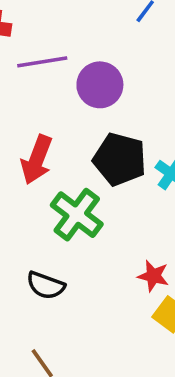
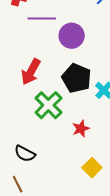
red star: (153, 276) -> (81, 129), moved, turned 30
black semicircle: (46, 285) -> (25, 154), moved

